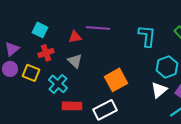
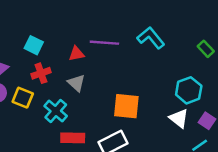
cyan L-shape: (147, 36) -> (151, 38), moved, turned -45
orange square: (116, 80) -> (126, 106), turned 35
white triangle: (159, 90) -> (179, 118), turned -42

